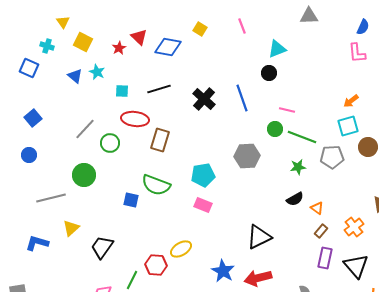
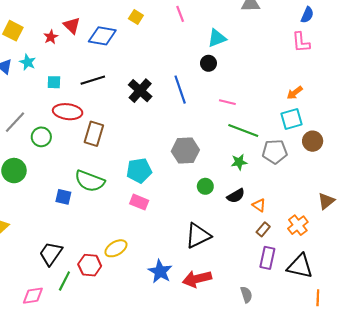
green circle: (275, 129) -> (205, 186), moved
black trapezoid: (102, 247) -> (51, 254), moved
black triangle: (356, 266) -> (300, 266), turned -36

